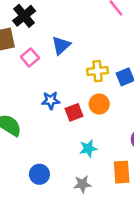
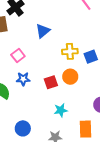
pink square: (30, 57) -> (18, 55), moved
blue star: (51, 100) -> (23, 79), moved

